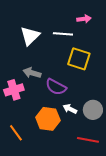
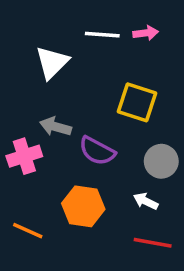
white line: (63, 34) -> (102, 35), moved
white arrow: (70, 109) -> (146, 201), moved
gray circle: (93, 110) -> (161, 161), moved
orange line: (16, 133) -> (28, 231), turned -30

